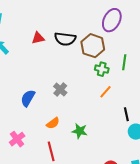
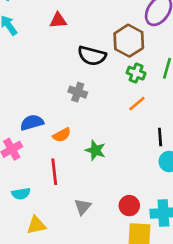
black semicircle: (65, 39) -> (92, 56), moved
gray cross: (60, 89) -> (78, 92), turned -32
blue semicircle: (28, 98) -> (32, 123), moved, turned 36

